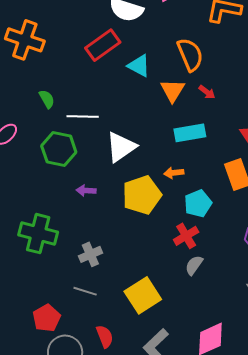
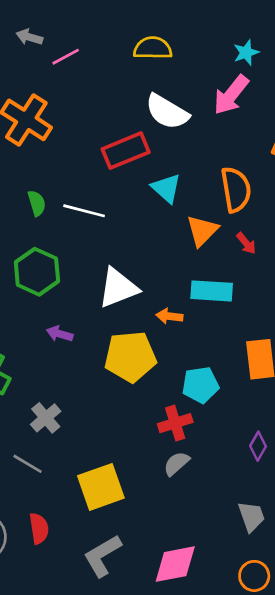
white line: (83, 117) -> (84, 211), moved
orange arrow: (174, 173) -> (169, 316), moved
gray cross: (90, 254) -> (46, 418), turned -30

